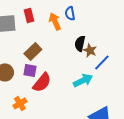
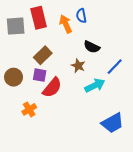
red rectangle: (29, 15) -> (39, 18), size x1.5
black semicircle: (80, 43) -> (92, 47), turned -77
brown star: (90, 50) -> (78, 66), moved

